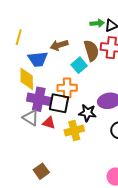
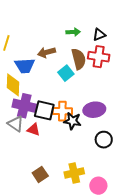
green arrow: (97, 23) -> (73, 32), moved
orange cross: (67, 88) -> (62, 111), moved
yellow cross: (74, 131) -> (74, 173), moved
brown square: (41, 171) -> (40, 174), moved

